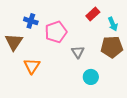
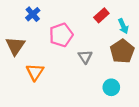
blue cross: (31, 21) -> (33, 14), moved, turned 32
brown pentagon: (112, 47) -> (122, 51), turned -30
cyan circle: (91, 77) -> (111, 87), moved

